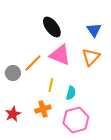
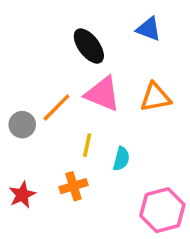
blue triangle: (94, 30) -> (149, 29), moved, turned -35
orange triangle: (91, 57) -> (155, 97), turned 36
pink hexagon: (76, 120) -> (162, 210), moved

